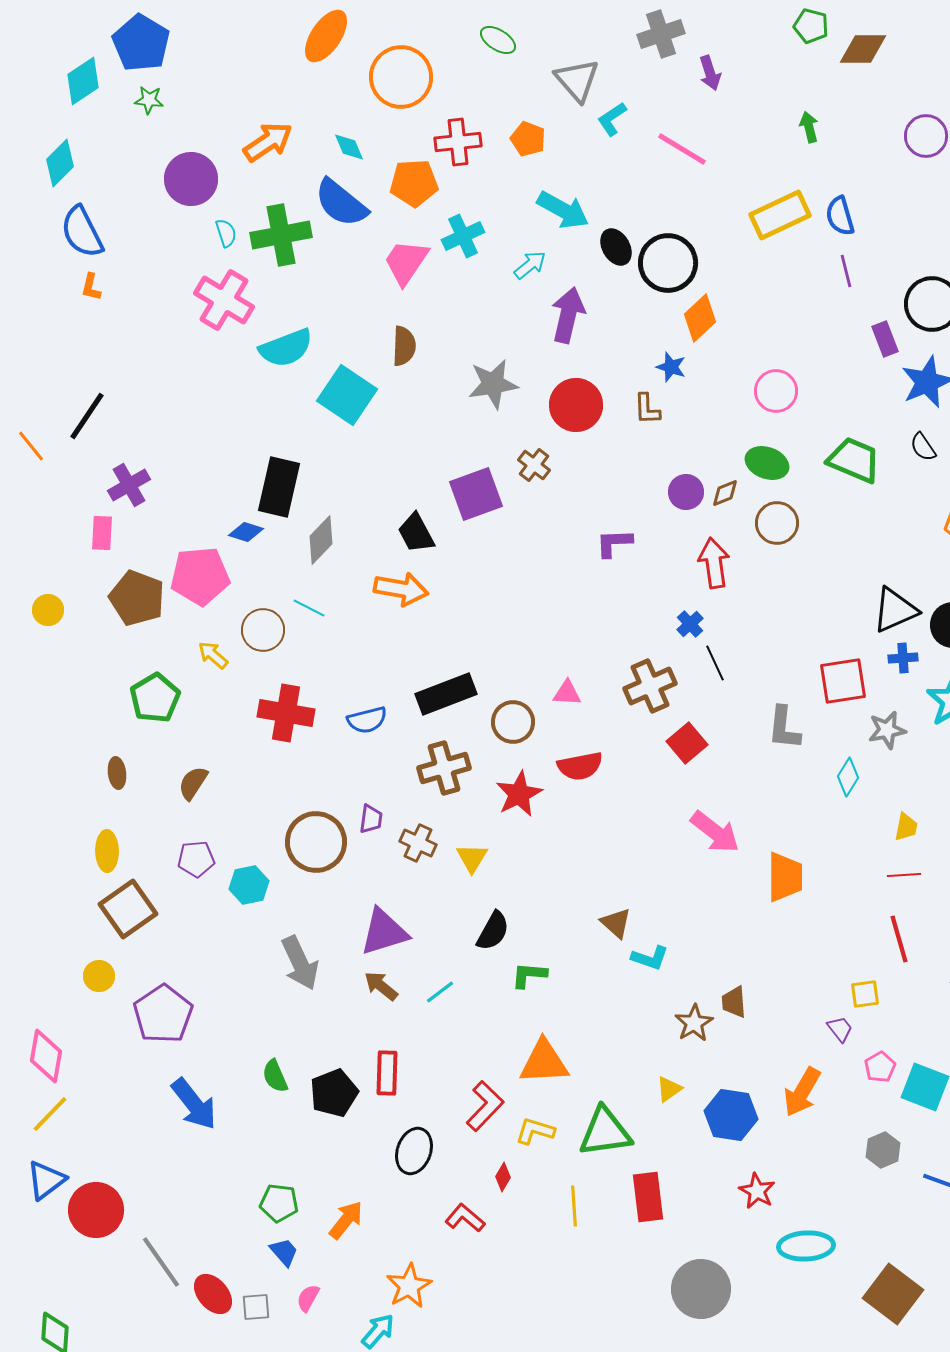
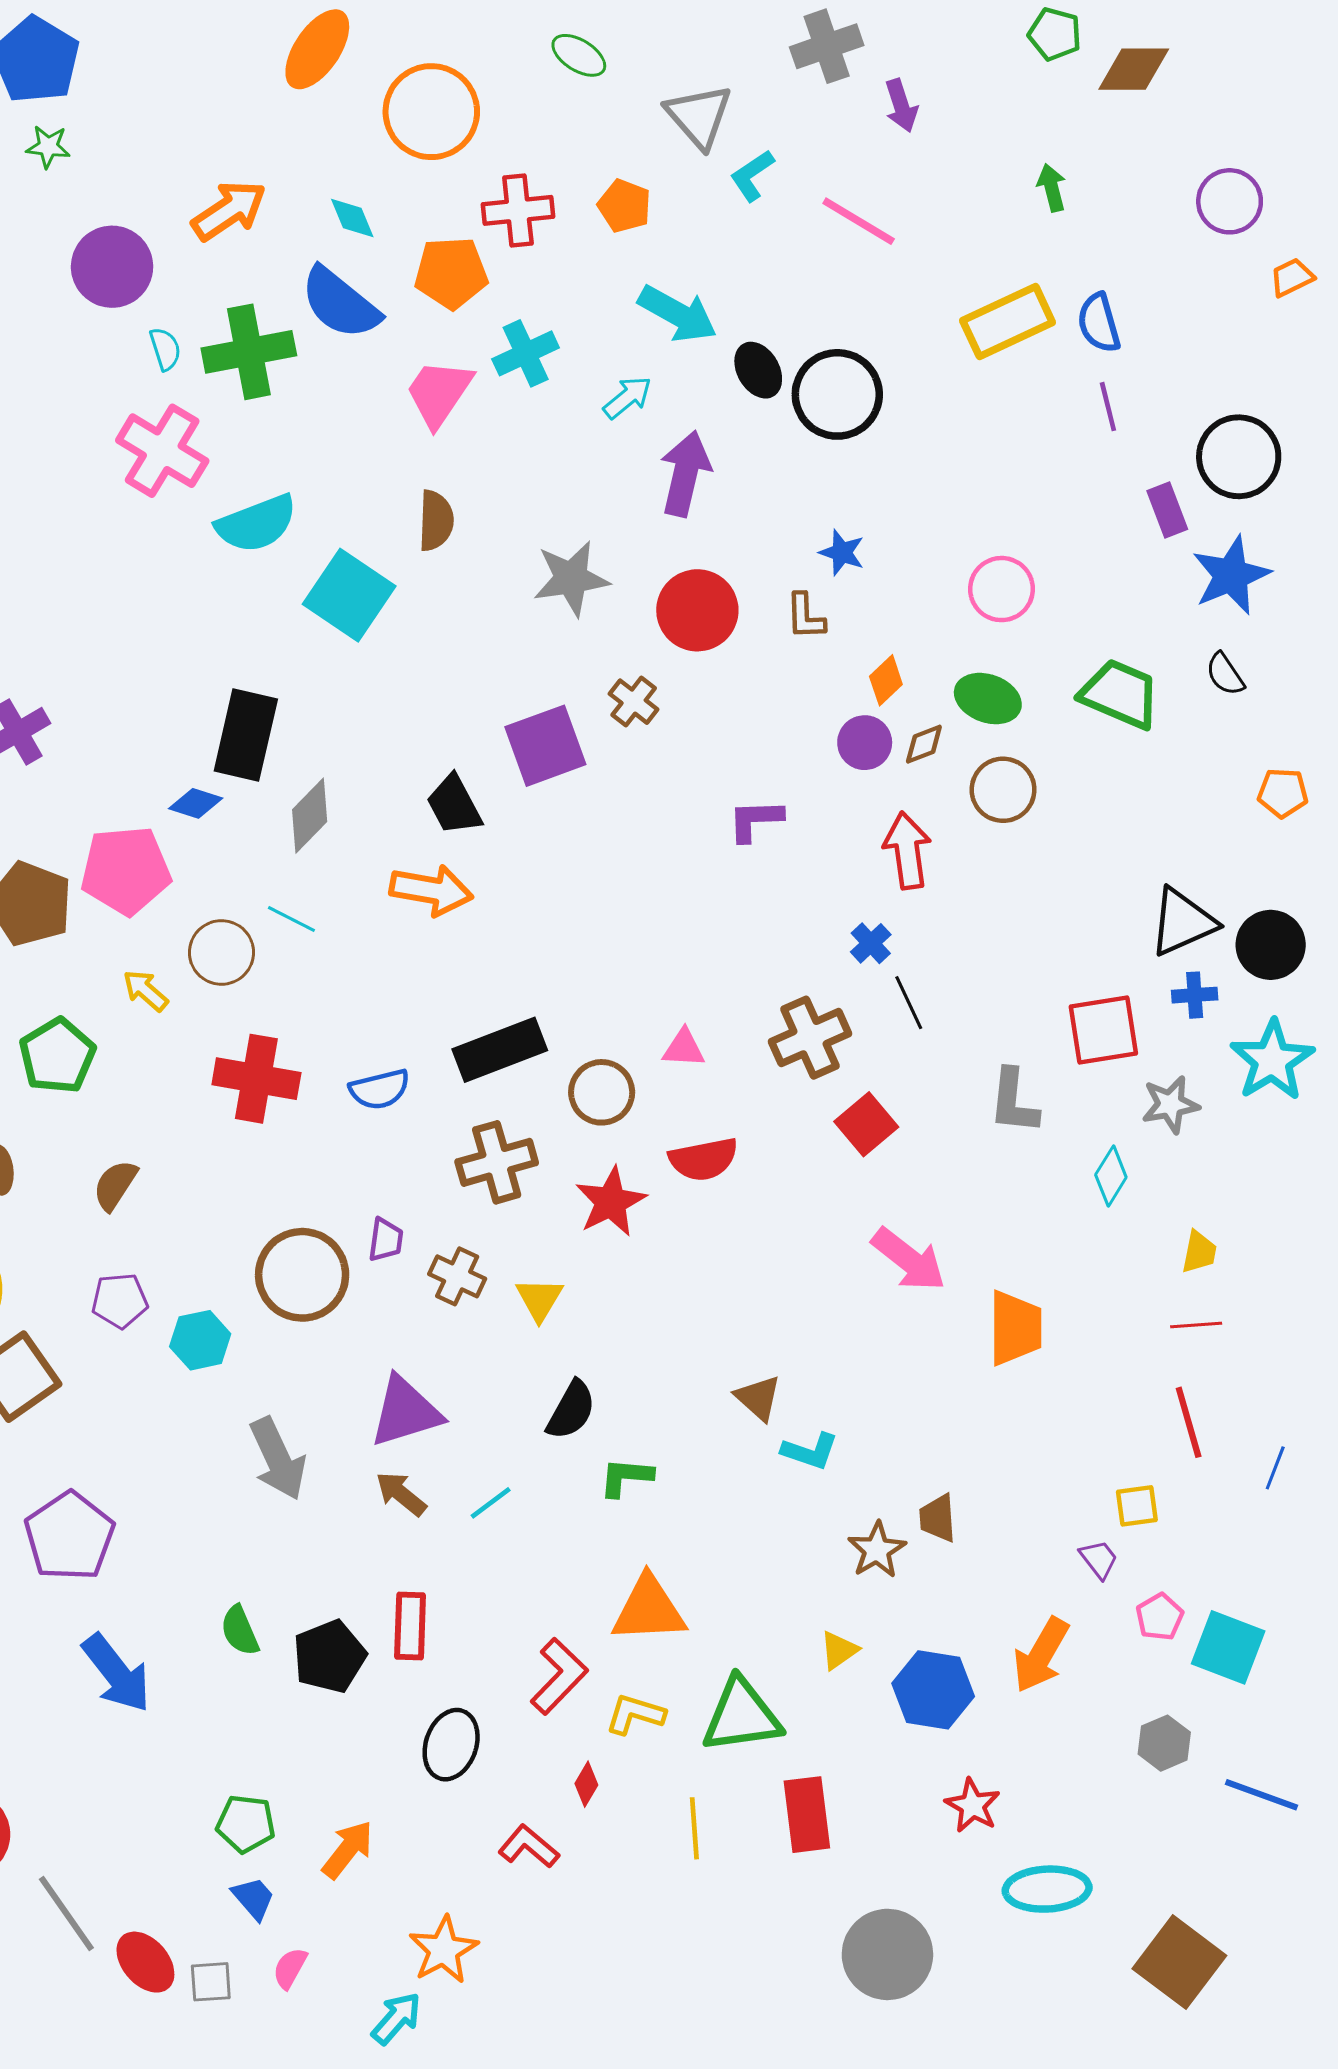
orange diamond: (700, 318) -> (886, 680), moved, size x0.7

